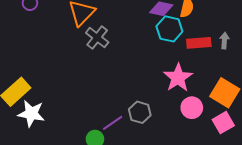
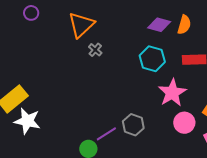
cyan hexagon: (169, 29) -> (152, 59), moved
gray cross: (97, 38) -> (95, 50), size x0.6

